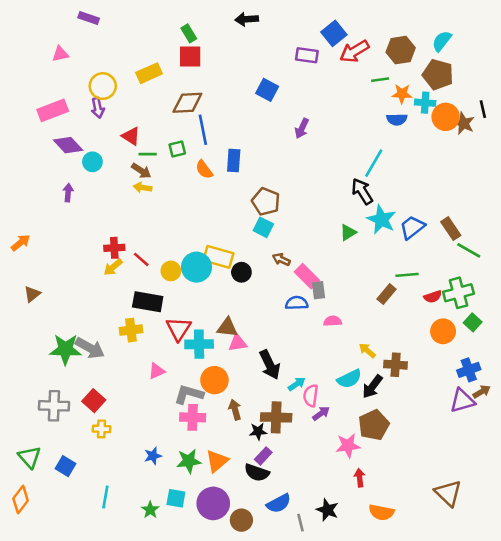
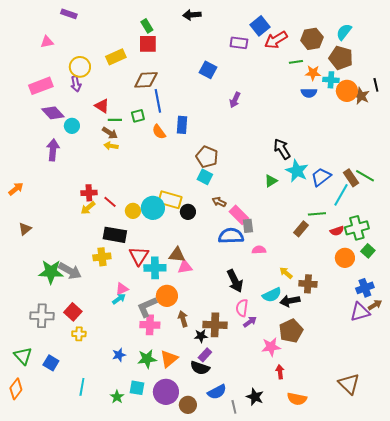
cyan line: (374, 163) -> (341, 195), moved
purple arrow: (68, 193) -> (53, 150), size x1.5
green line: (469, 250) -> (365, 176), moved
blue semicircle: (297, 303) -> (231, 236), size x1.4
black arrow: (270, 365) -> (235, 281), moved
cyan arrow: (297, 384) -> (119, 299), moved
black arrow: (372, 387) -> (290, 301), turned 42
gray L-shape: (189, 394) -> (147, 307), turned -40

